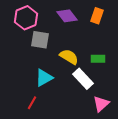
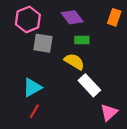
orange rectangle: (97, 16) -> (114, 17), moved
green rectangle: (98, 59) -> (82, 40), moved
cyan triangle: (44, 78) -> (32, 87), moved

